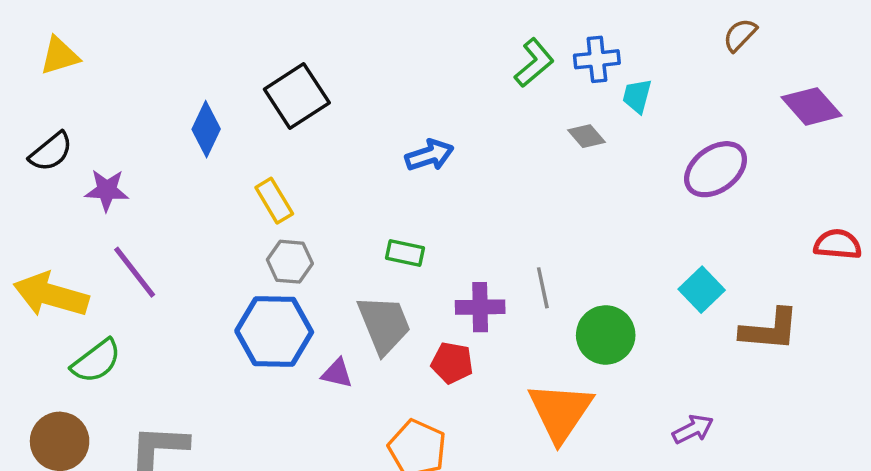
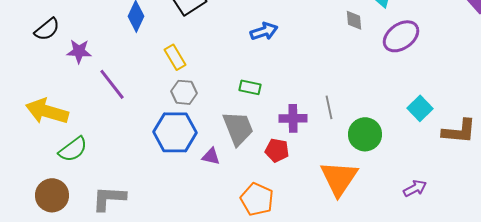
gray diamond: (586, 136) -> (354, 20), turned 35
purple ellipse: (716, 169) -> (401, 36), moved
purple line: (135, 272) -> (112, 84), moved

